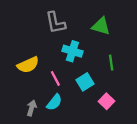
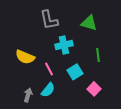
cyan cross: (72, 51) -> (64, 45), turned -30
yellow semicircle: (28, 65) -> (25, 57), turned 48

